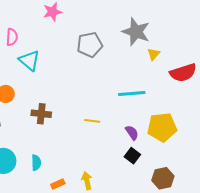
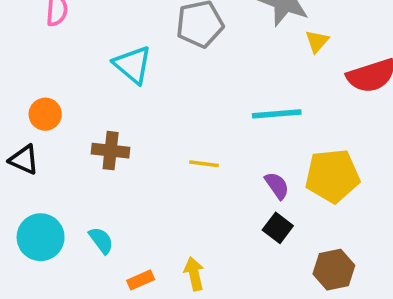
cyan triangle: (29, 60) -> (133, 65), moved
cyan semicircle: (36, 163) -> (101, 240), turned -35

